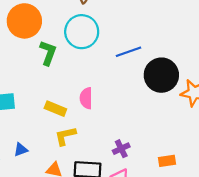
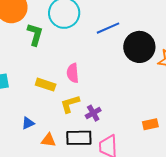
yellow L-shape: (65, 136) -> (70, 104), moved
purple cross: (121, 149) -> (93, 113), moved
blue triangle: (21, 150) -> (28, 123), moved

